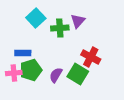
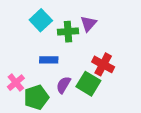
blue rectangle: (23, 53) -> (49, 60), moved
green pentagon: (31, 70) -> (36, 97), moved
pink cross: (14, 73) -> (16, 83), turned -35

